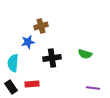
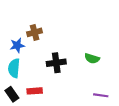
brown cross: (41, 26) -> (35, 32), moved
blue star: (28, 42) -> (17, 45), moved

